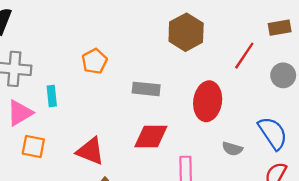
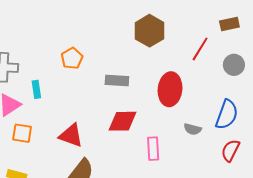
blue semicircle: (273, 133) -> (227, 115), turned 56

